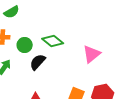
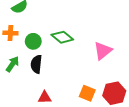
black semicircle: (38, 62) -> (36, 64), moved, turned -36

